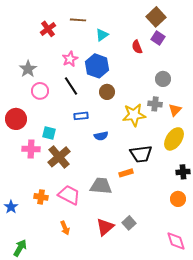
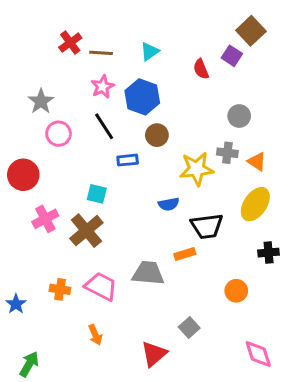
brown square: (156, 17) -> (251, 31), moved
brown line: (78, 20) -> (101, 53), moved
orange triangle: (175, 110) -> (257, 162), turned -40
blue rectangle: (81, 116) -> (128, 160), moved
cyan square: (49, 133) -> (97, 194), moved
blue semicircle: (101, 136) -> (169, 204), moved
pink cross: (31, 149) -> (45, 219), turned -30
orange circle: (178, 199) -> (236, 291), moved
red triangle: (105, 227) -> (154, 354), moved

